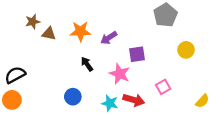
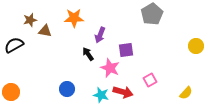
orange star: (80, 31) -> (74, 18), moved
purple arrow: (109, 38) -> (100, 35), turned -35
yellow circle: (186, 50) -> (196, 46), moved
black arrow: (87, 64) -> (88, 54), moved
black semicircle: (15, 75) -> (14, 45), moved

